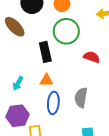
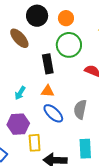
blue ellipse: (53, 103) -> (53, 113), turned -55

